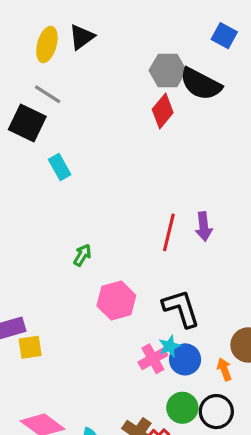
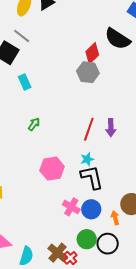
gray hexagon: (168, 71) -> (88, 72), moved
green arrow: (82, 255) -> (34, 124), moved
cyan star: (170, 346) -> (87, 159), moved
pink cross: (153, 359) -> (71, 207), turned -36

